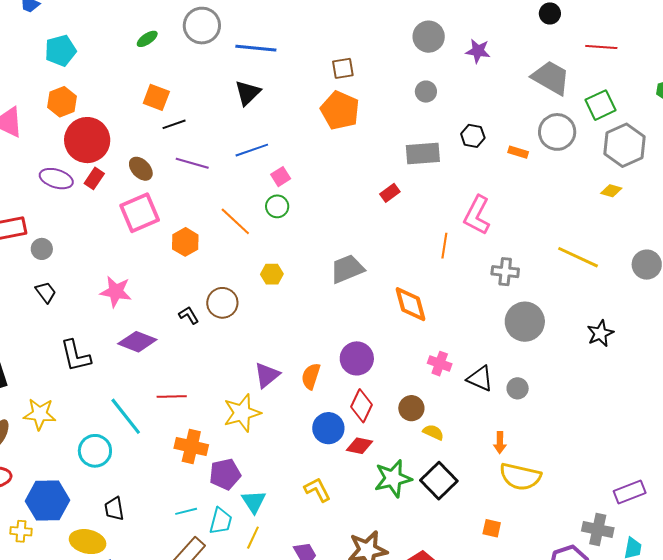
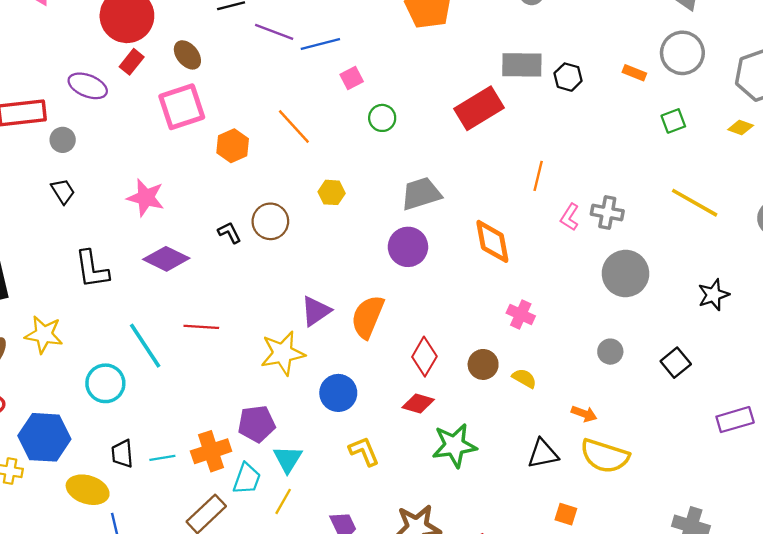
green square: (600, 105) -> (673, 121), moved, size x0.7
black hexagon: (473, 136) -> (568, 77), moved
purple line: (192, 163) -> (274, 32), moved
purple ellipse: (56, 179) -> (88, 86), moved
red rectangle: (390, 193) -> (479, 108), size x2.0
green circle: (277, 206) -> (382, 118), moved
pink L-shape: (477, 215) -> (570, 217), moved, size x0.6
purple circle: (357, 358) -> (408, 247), moved
orange semicircle: (311, 376) -> (368, 317), size x1.4
black triangle: (480, 379) -> (543, 454), moved, turned -40
blue circle: (328, 428) -> (338, 393), moved
yellow semicircle: (433, 432) -> (524, 378), moved
orange arrow: (500, 443) -> (584, 414), turned -75
orange cross: (191, 446) -> (211, 451), moved, turned -36
black square: (439, 481) -> (676, 363), moved, size x0.7
purple rectangle: (630, 492) -> (735, 420), moved
cyan line: (186, 511) -> (162, 458), moved

